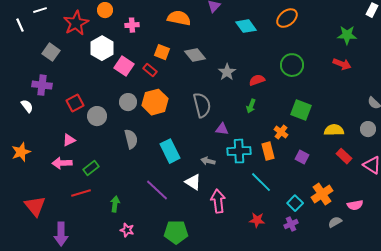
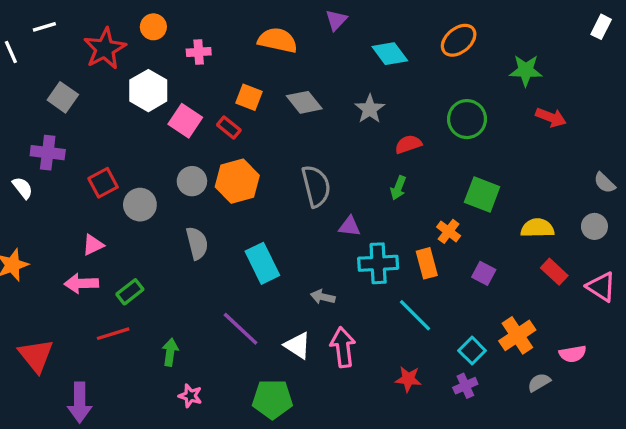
green star: (347, 35) -> (526, 70), moved
gray star: (227, 72) -> (370, 109), moved
gray arrow: (208, 161) -> (323, 297), moved
white triangle: (193, 182) -> (298, 345), moved

